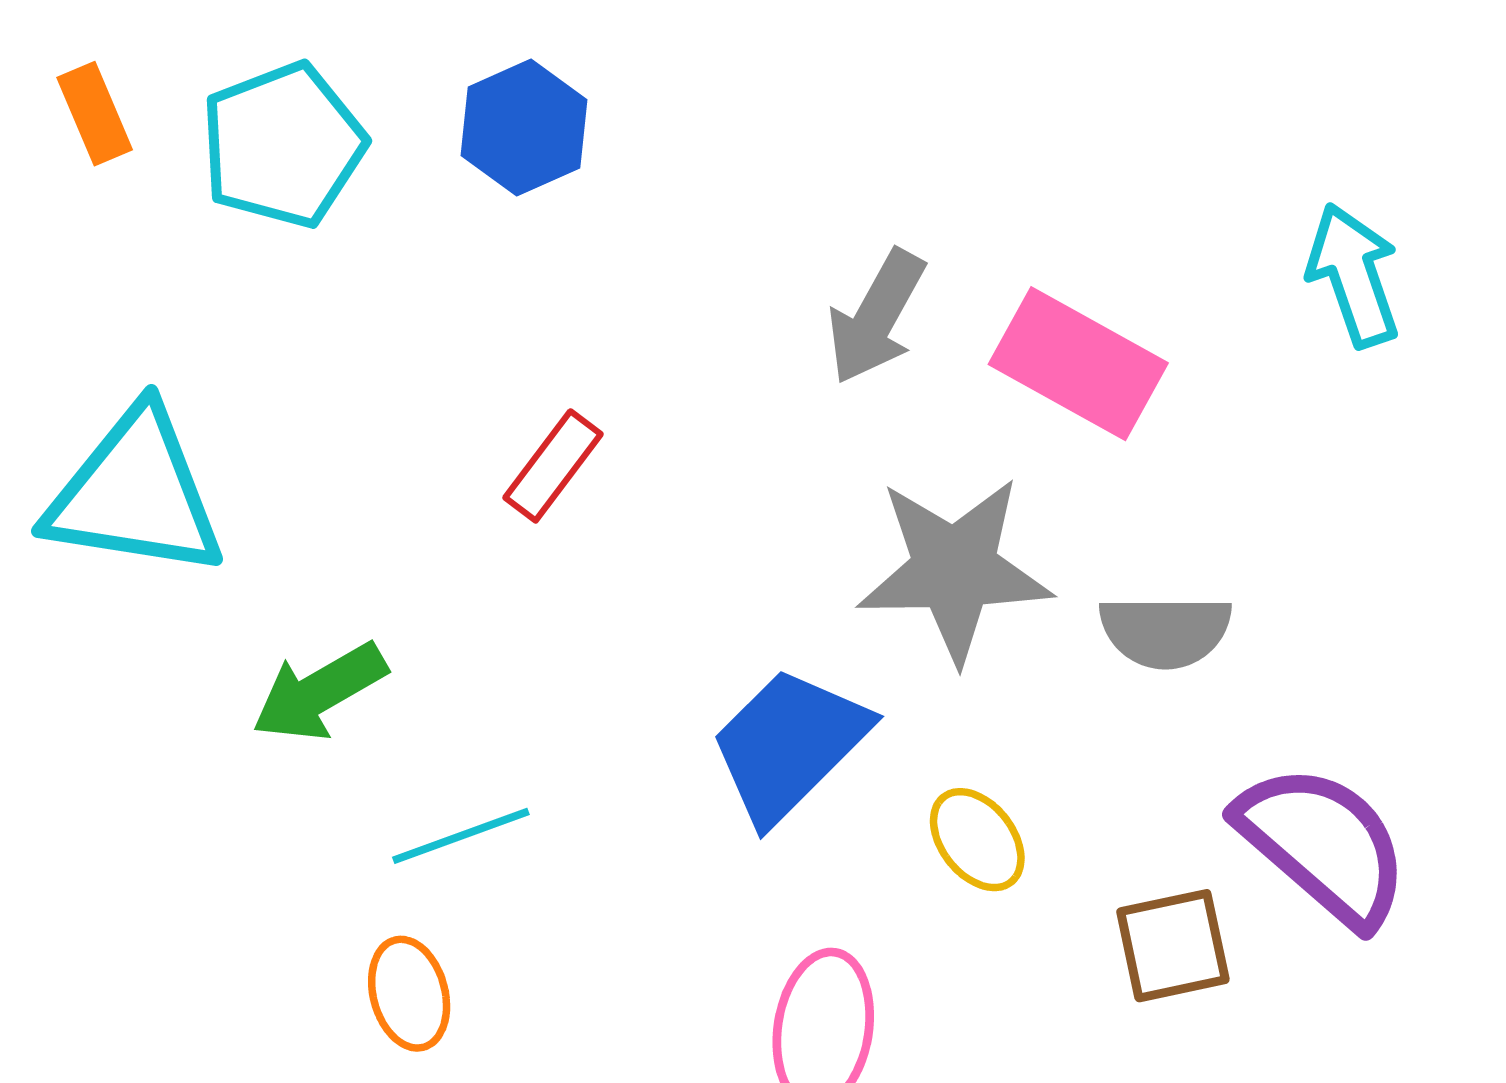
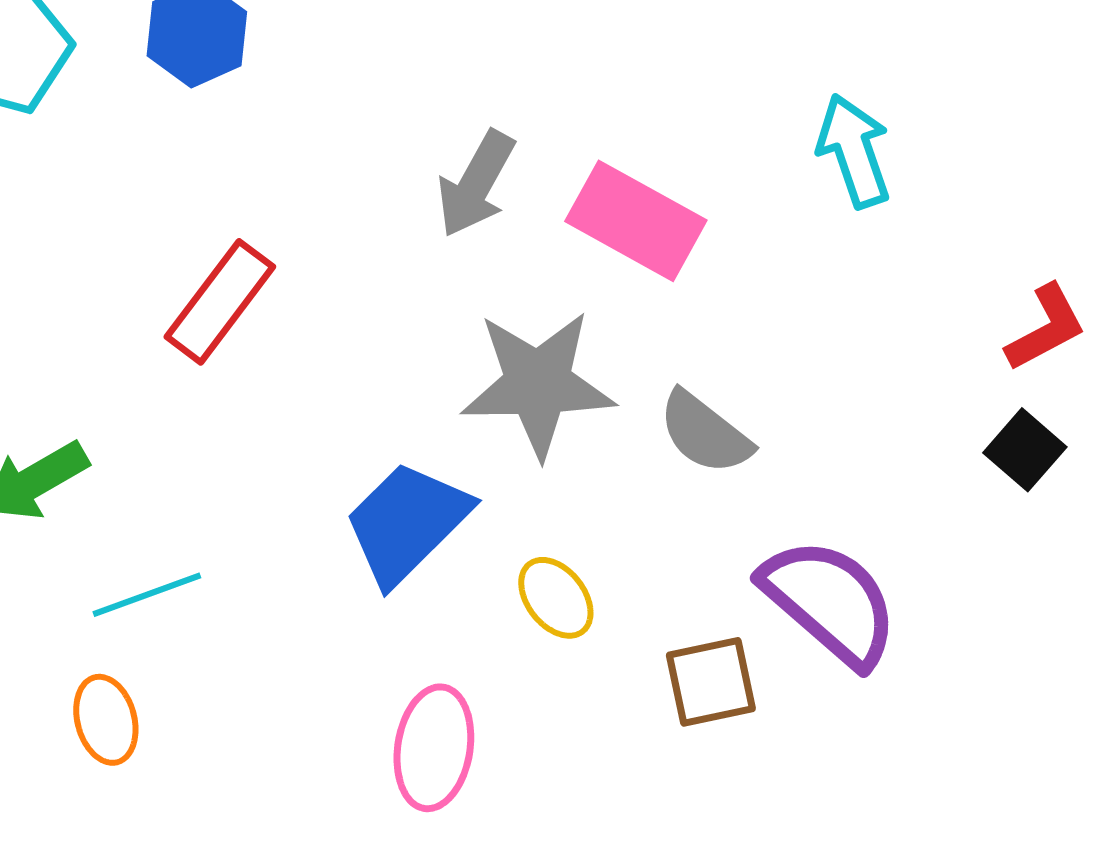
red rectangle: (553, 466) -> (220, 302), size x1.4
gray semicircle: (1165, 631) -> (705, 433), turned 38

